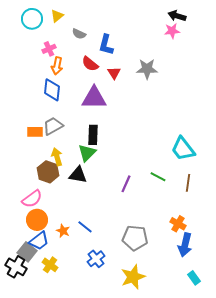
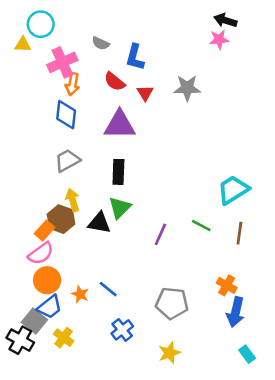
yellow triangle: (57, 16) -> (23, 45), moved, turned 40
pink cross: (49, 49) -> (62, 62), size x1.6
orange rectangle: (35, 132) -> (45, 231), moved, turned -49
cyan trapezoid: (183, 149) -> (233, 190), turned 96
green triangle: (87, 153) -> (120, 208), moved
yellow star: (133, 277) -> (169, 353), size x0.7

